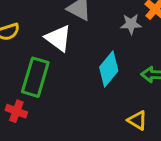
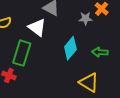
yellow triangle: (137, 120) -> (89, 82), size x1.5

